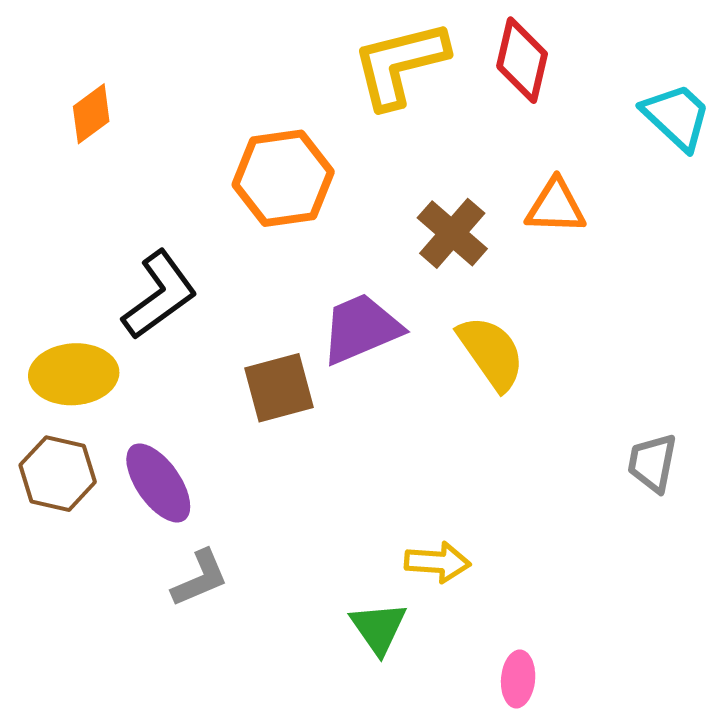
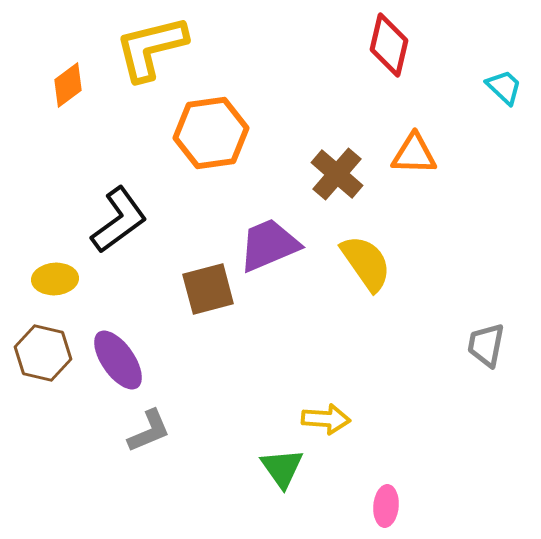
yellow L-shape: (400, 64) -> (151, 48), moved
cyan trapezoid: (676, 117) -> (504, 87), size x0.7
yellow ellipse: (74, 374) -> (55, 279), size x0.7

